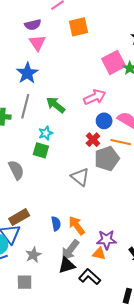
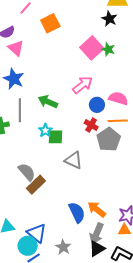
green square: (41, 150) -> (56, 137), moved
gray triangle: (80, 177) -> (74, 160), moved
brown rectangle: (19, 217) -> (36, 185), moved
blue semicircle: (56, 224) -> (77, 212), size x1.5

